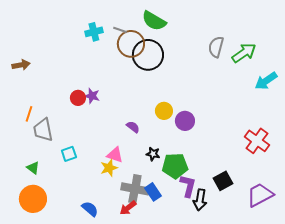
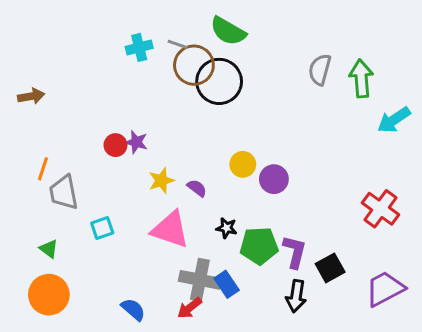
green arrow: (244, 53) -> (361, 78), turned -60
pink triangle: (115, 155) -> (170, 229), size x1.6
yellow star: (109, 168) -> (161, 181), moved
purple L-shape: (188, 186) -> (295, 252), moved

